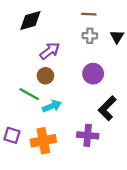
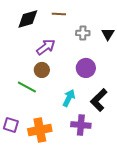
brown line: (89, 14) -> (59, 14), moved
cyan arrow: (52, 106) -> (69, 98), moved, turned -42

